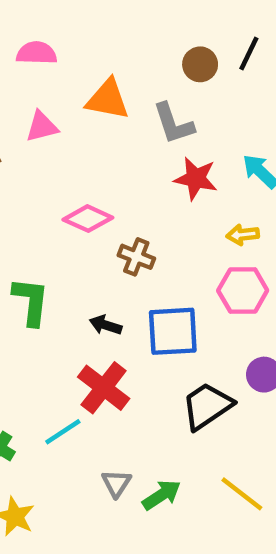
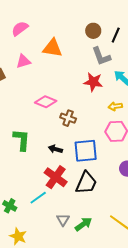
pink semicircle: (37, 53) -> (20, 29), turned -36
black line: (249, 53) -> (116, 35), moved
gray L-shape: (173, 124) -> (101, 56), moved
black trapezoid: (207, 406) -> (86, 183), moved, turned 150

